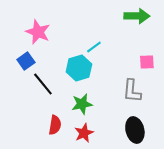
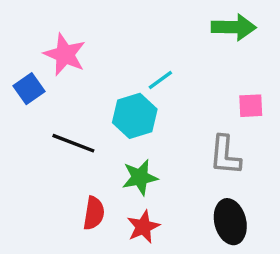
blue square: (26, 61) -> (29, 89), moved
black line: (43, 84) -> (73, 143), turned -30

